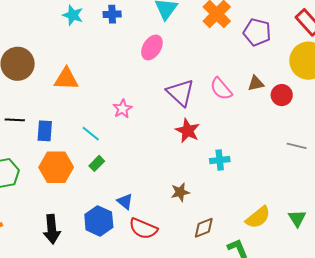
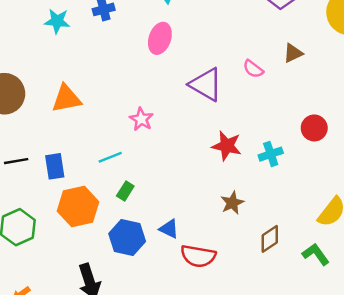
pink semicircle: (221, 89) -> (253, 69), size x0.7
red circle: (282, 95) -> (314, 128), moved
red star: (188, 131) -> (227, 146), moved
cyan line: (91, 134) -> (110, 157), turned -48
blue hexagon: (99, 221) -> (127, 237), moved

